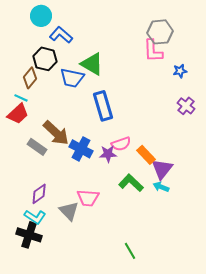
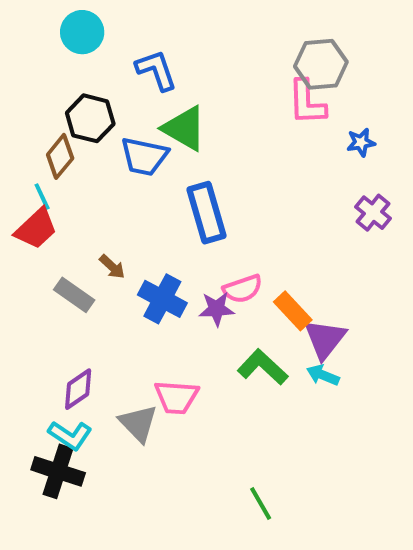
blue L-shape: (61, 35) -> (156, 70), moved, turned 30
cyan line: (21, 98) -> (42, 197), turned 40
brown arrow: (56, 133) -> (112, 267), size x0.5

